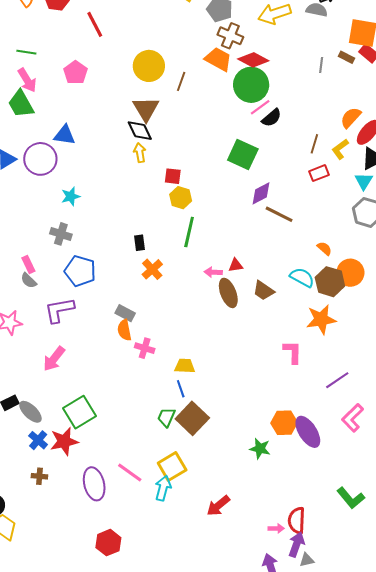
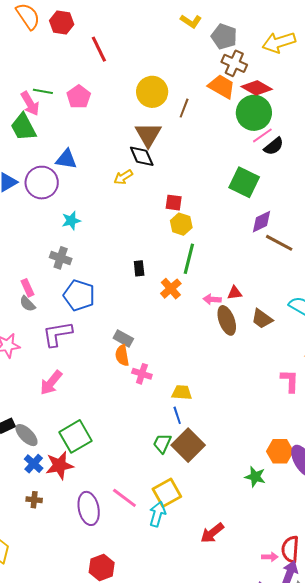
green line: (26, 52) -> (43, 91), moved
yellow arrow: (140, 153) -> (123, 177), moved, turned -114
orange cross: (152, 269) -> (171, 289), moved

